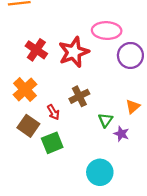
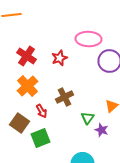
red star: (74, 52) -> (60, 58), size x0.6
orange cross: (25, 90) -> (28, 86), moved

